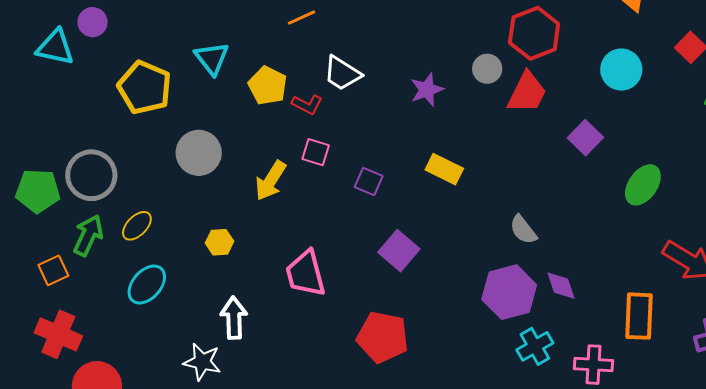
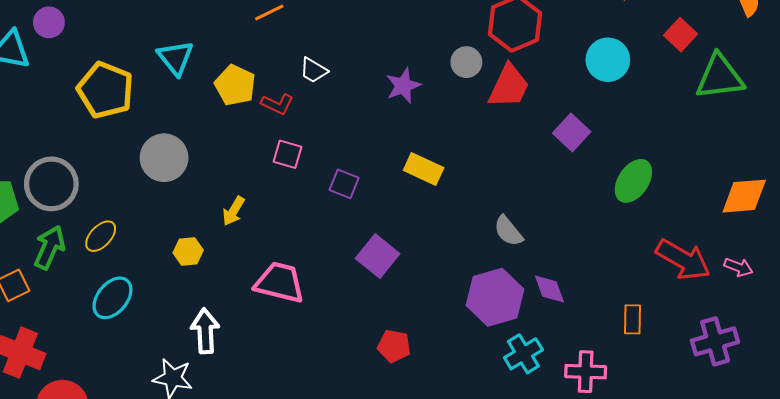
white trapezoid: (342, 73) -> (314, 70), size x0.7
yellow arrow: (271, 181) -> (233, 211), moved, size x0.7
pink trapezoid: (306, 274) -> (280, 283), turned 120
orange rectangle: (639, 316) -> (632, 319), size x0.6
red pentagon: (383, 337) -> (394, 346), moved, size x0.6

